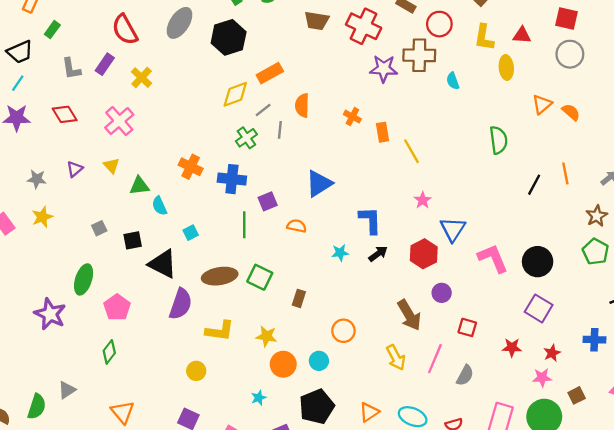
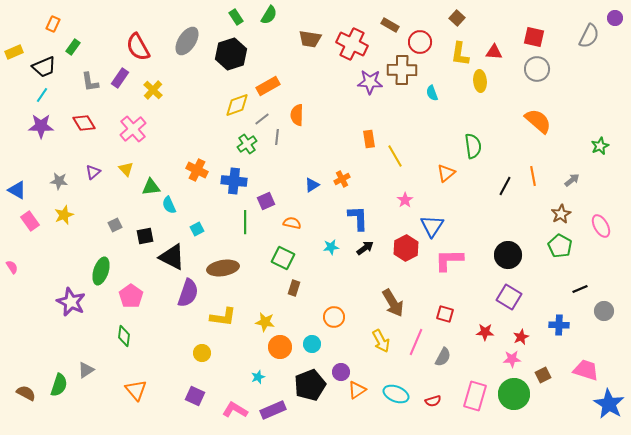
orange triangle: (542, 104) -> (446, 173), moved
orange semicircle: (571, 112) -> (538, 121), size x1.6
orange cross: (352, 117) -> (342, 179), moved, turned 35
blue triangle: (319, 184) -> (312, 185), size x0.6
pink L-shape: (493, 258) -> (449, 260), moved, turned -68
green square: (260, 277) -> (283, 258), moved
purple circle: (442, 293) -> (341, 372), moved
green diamond: (109, 352) -> (124, 336), turned -30

